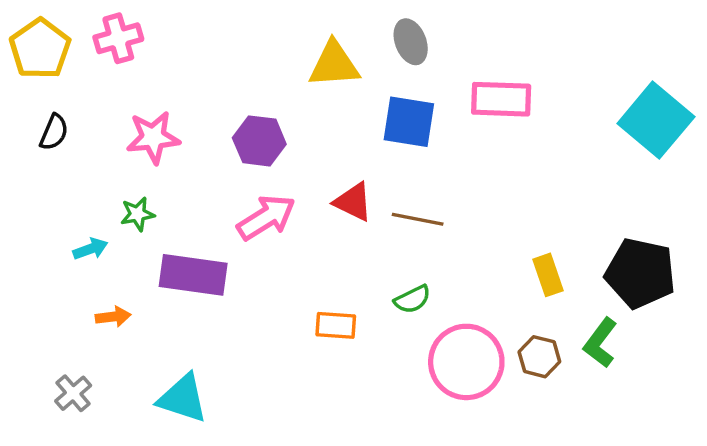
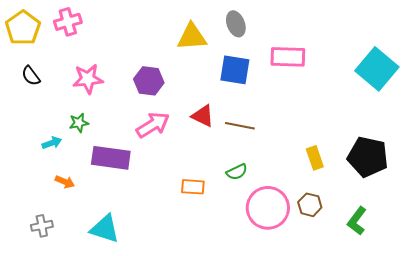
black semicircle: (54, 132) -> (31, 76), turned 120
orange arrow: (113, 317) -> (65, 182), turned 30
green L-shape: (600, 343) -> (357, 221), moved
gray cross: (73, 393) -> (42, 226), turned 30

